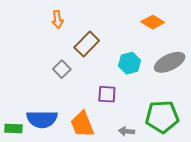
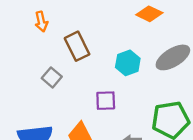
brown rectangle: (87, 44) -> (77, 46), turned -65

